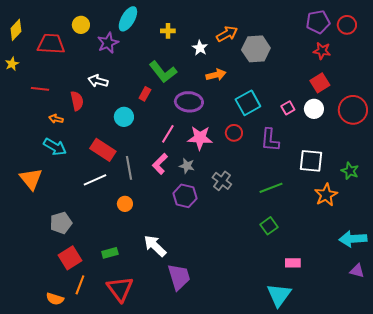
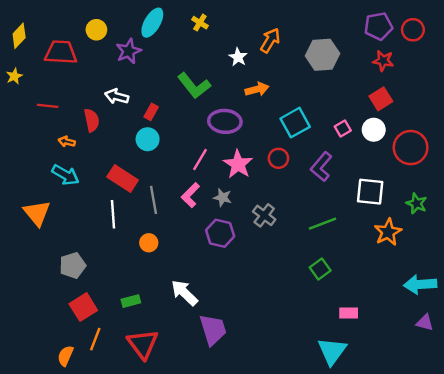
yellow cross: (168, 31) -> (200, 23), moved, turned 32
orange arrow: (227, 34) -> (270, 40), turned -30
gray hexagon: (256, 49) -> (322, 55), moved
red rectangle: (145, 94) -> (151, 112), moved
red circle: (353, 110) -> (411, 148), moved
pink star: (200, 138) -> (238, 164), turned 30
purple L-shape: (270, 140) -> (321, 167), turned 35
white line: (95, 180) -> (113, 214), turned -70
orange semicircle: (55, 299) -> (65, 356), turned 96

